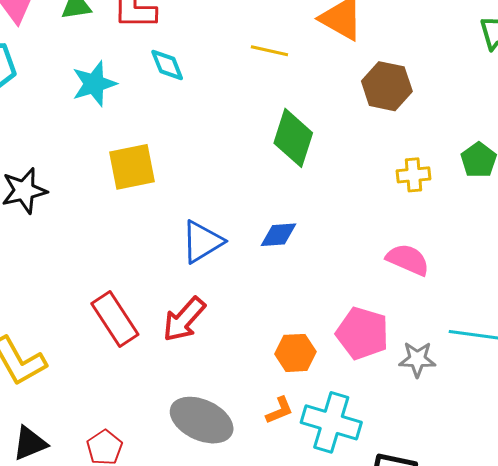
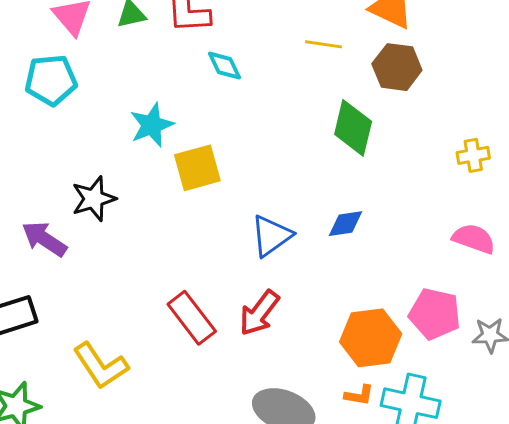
cyan star: (94, 84) -> (152, 125), moved
brown hexagon: (387, 86) -> (397, 67), moved
orange hexagon: (295, 353) -> (371, 338), size x1.5
orange L-shape: (279, 410) -> (359, 395), turned 36

